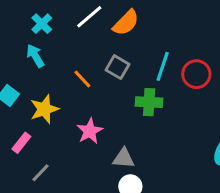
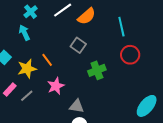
cyan line: (163, 66) -> (121, 27), moved, turned -36
orange line: (82, 79) -> (47, 60), moved
green cross: (149, 102) -> (97, 70), turned -30
gray line: (40, 173) -> (27, 96), moved

